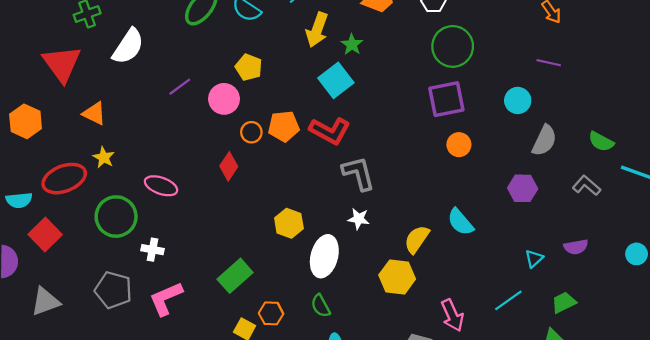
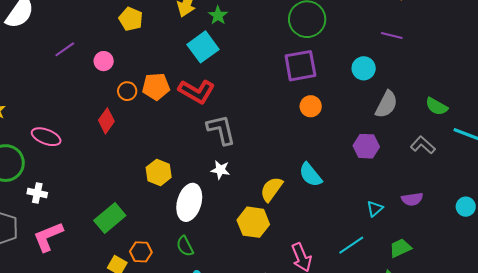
yellow pentagon: (249, 67) -> (131, 19), moved
pink circle: (224, 99) -> (104, 61), size x0.7

